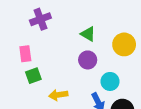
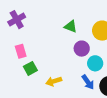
purple cross: (40, 19) -> (17, 20), moved
purple circle: (88, 60) -> (82, 49), moved

